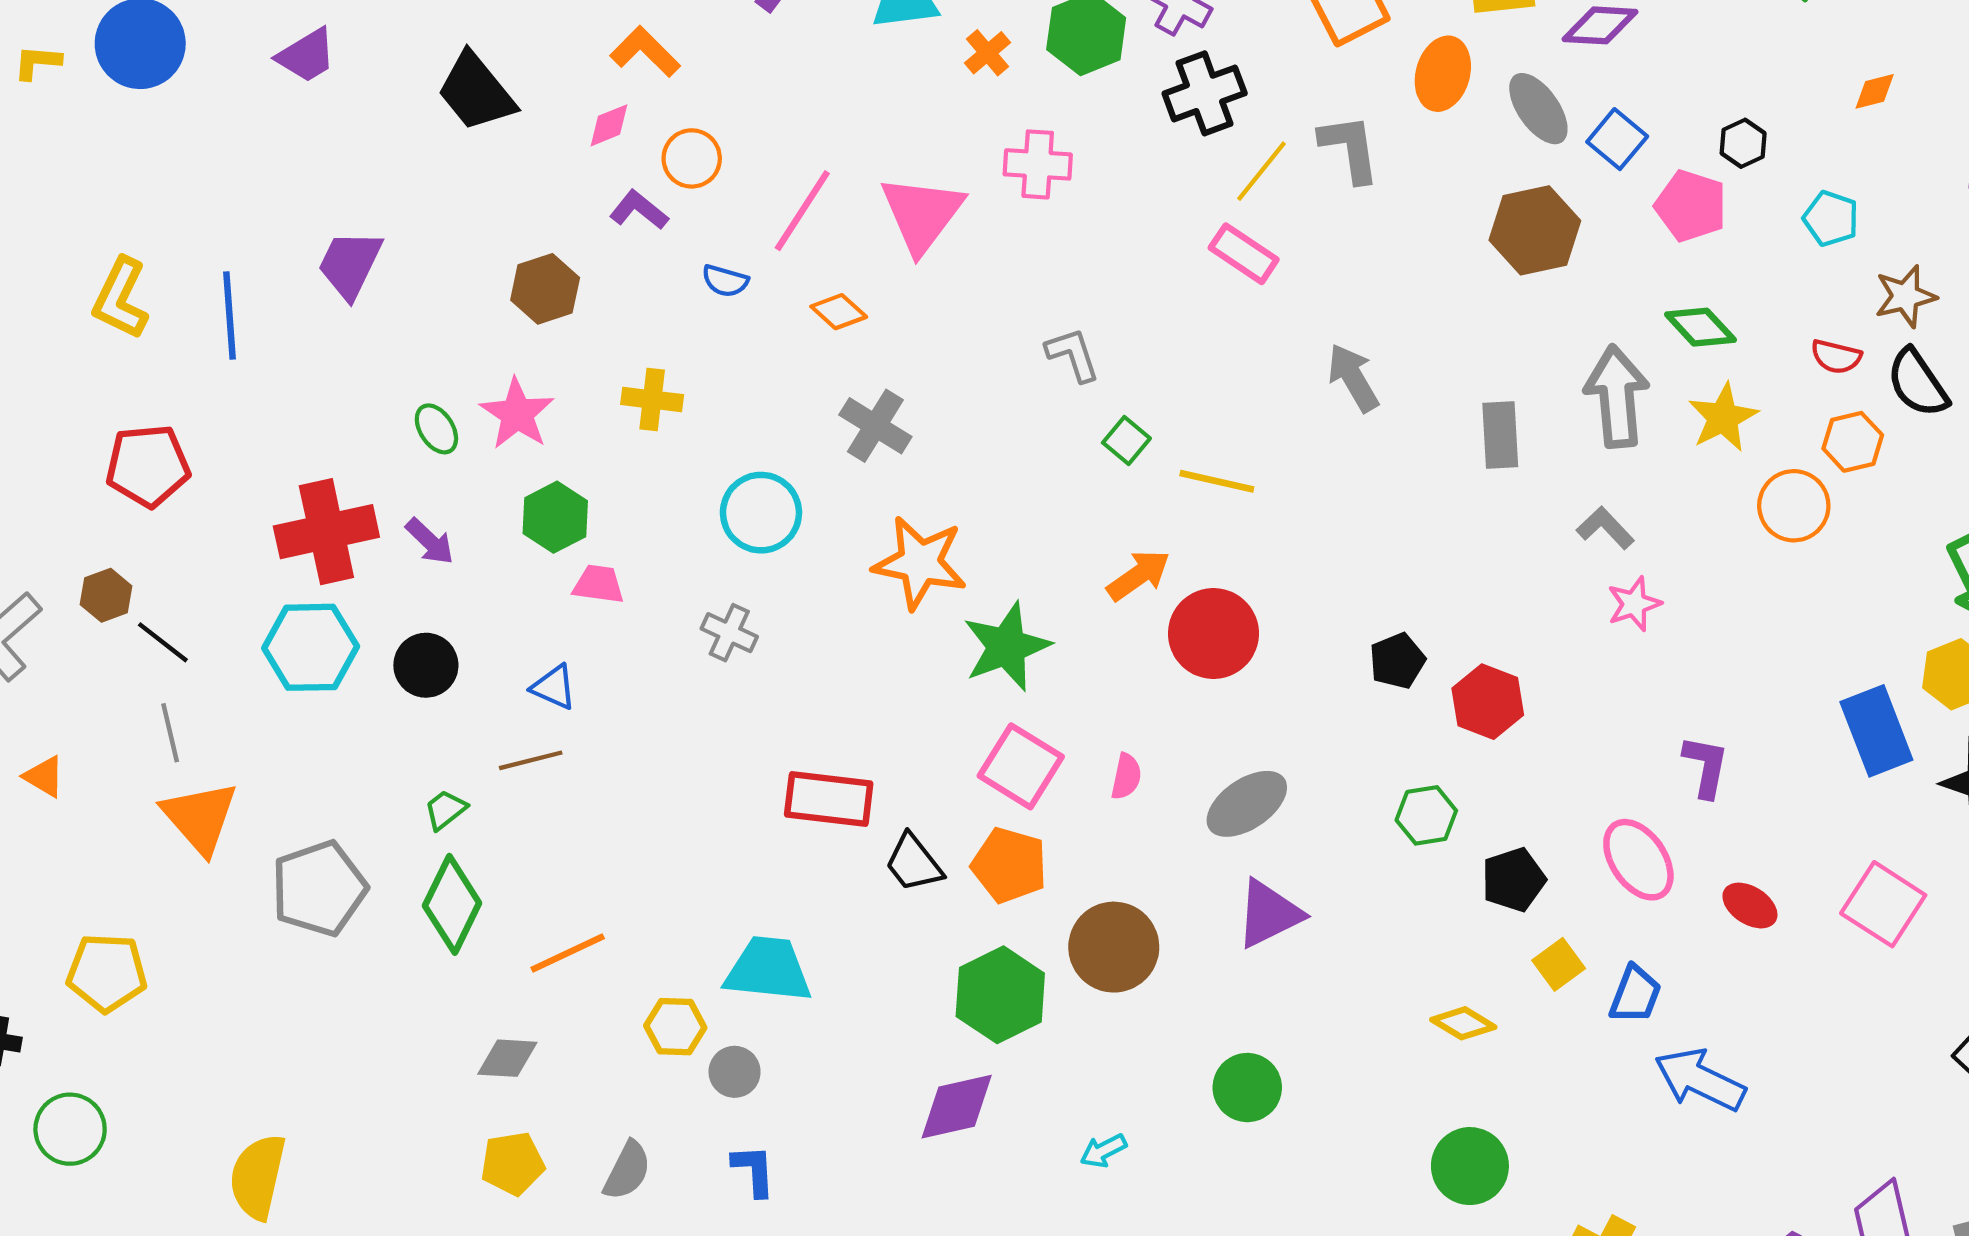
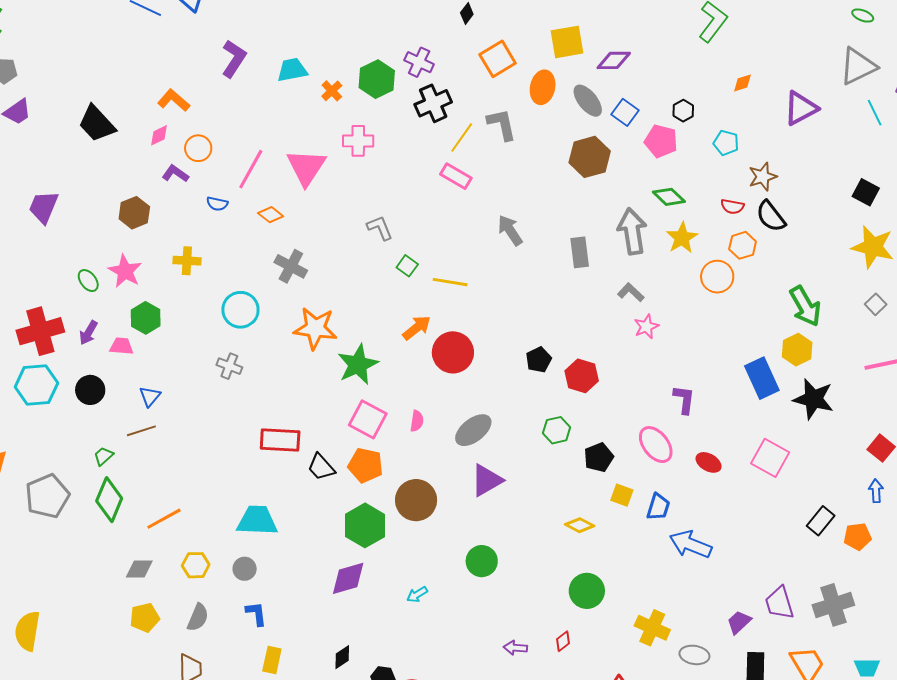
purple arrow: (430, 541) -> (88, 333), turned 80
pink trapezoid: (598, 584) -> (122, 346), moved
blue triangle: (554, 687) -> (150, 396), turned 50
yellow square: (1559, 964) -> (622, 495), turned -30
yellow hexagon: (675, 1027) -> (196, 565), moved

